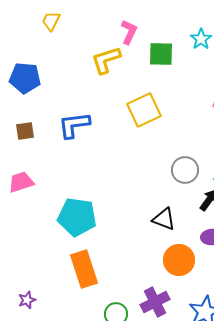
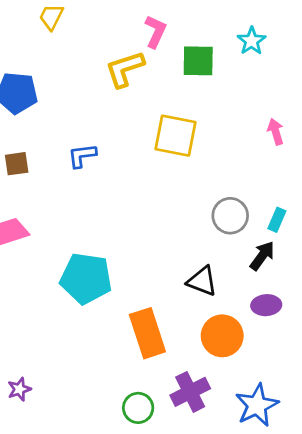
yellow square: (144, 110) -> (175, 136), turned 36
blue L-shape: (74, 125) -> (82, 156), size x0.7
orange rectangle: (84, 269) -> (147, 333), moved

